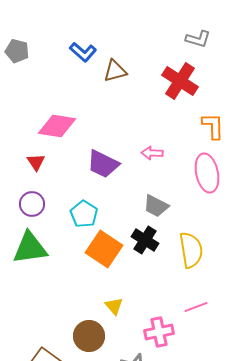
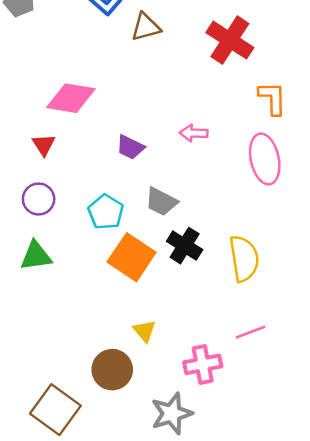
purple trapezoid: (103, 164) -> (130, 147), size x0.7
gray trapezoid: (156, 206) -> (161, 202), moved
green triangle: (30, 248) -> (36, 256), size x0.7

